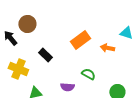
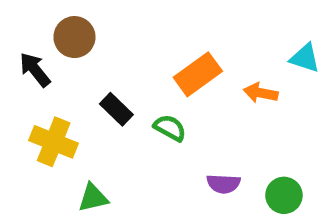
green semicircle: (88, 74) -> (170, 128), moved
purple semicircle: (67, 87) -> (223, 184), moved

